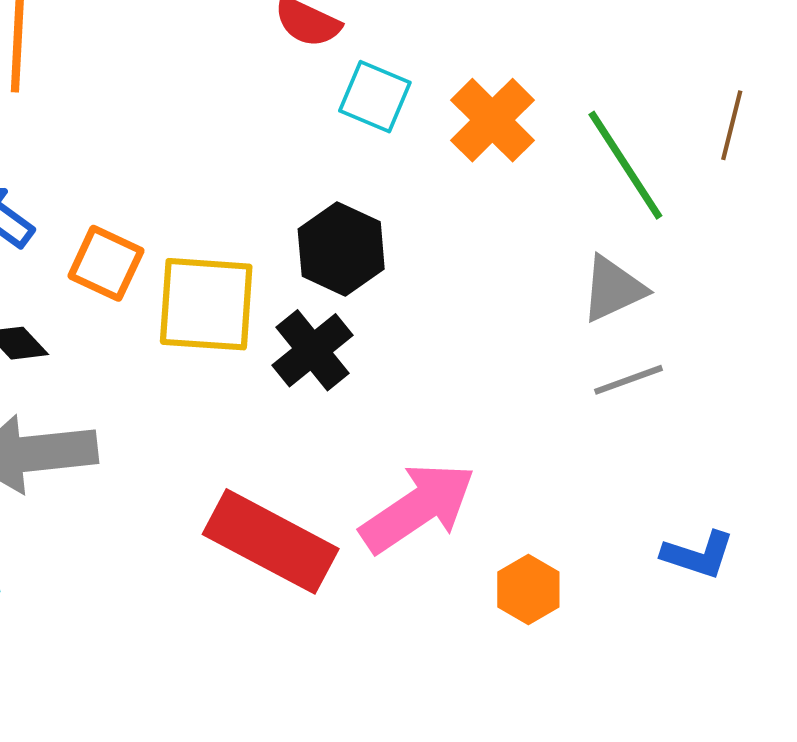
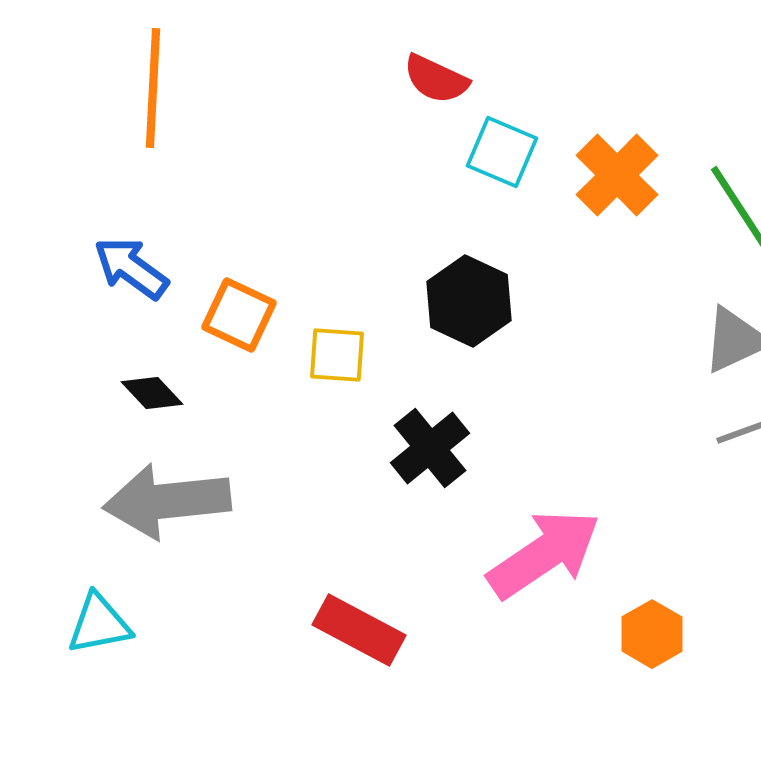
yellow square: (206, 304) -> (337, 355), size x0.6
black cross: (313, 350) -> (430, 448), moved
red rectangle: (271, 541) -> (359, 630), moved, size x0.7

